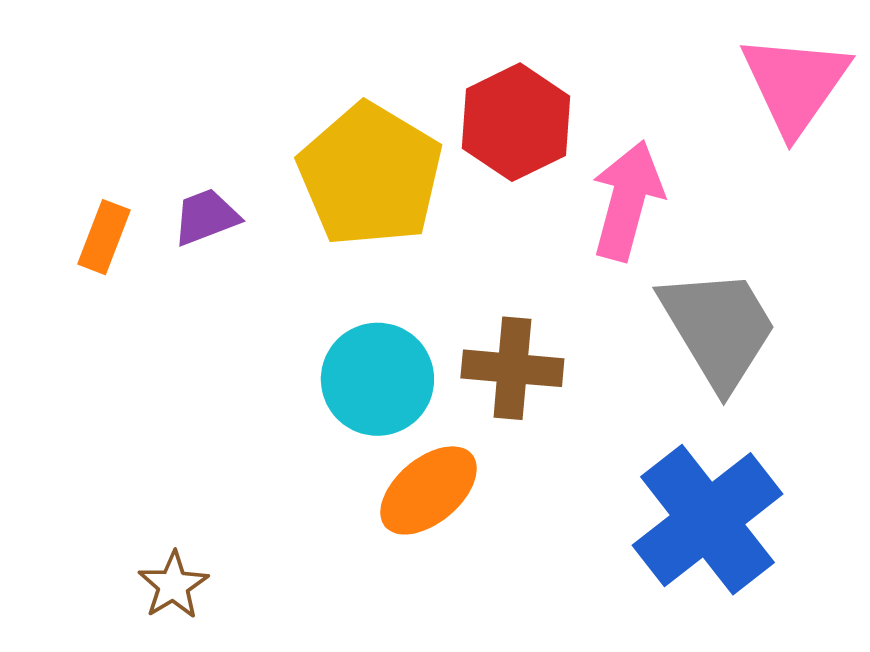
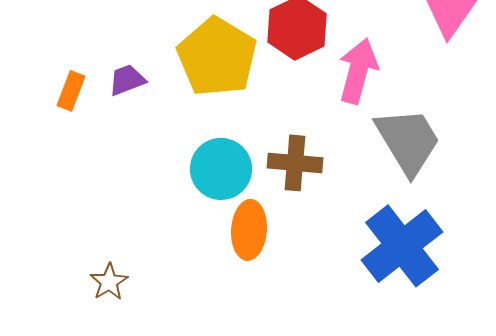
orange ellipse: (429, 490) -> (249, 230), turned -46

